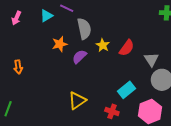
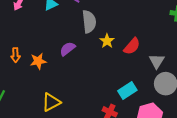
orange star: (60, 44) -> (38, 61), moved
purple semicircle: (79, 57) -> (68, 49), moved
yellow triangle: (77, 101) -> (51, 102), moved

